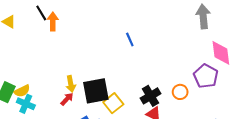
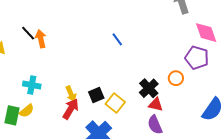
black square: (96, 91) -> (96, 95), size x0.6
red arrow: (67, 99) -> (71, 109), size x1.5
cyan cross: (26, 104) -> (32, 85), moved

